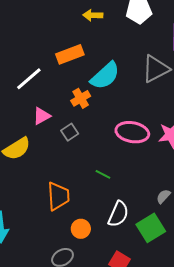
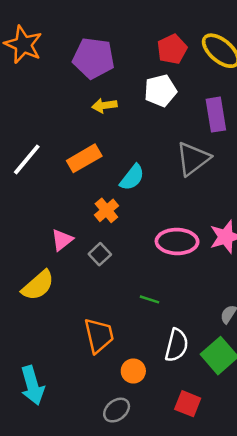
cyan semicircle: (105, 76) -> (132, 177), size x0.7
white line: (29, 79) -> (27, 159), moved

